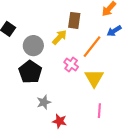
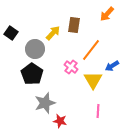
blue arrow: (114, 31) -> (112, 66), moved
yellow arrow: (60, 37) -> (53, 33), moved
gray star: (44, 102) -> (45, 103), size x1.5

